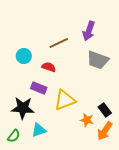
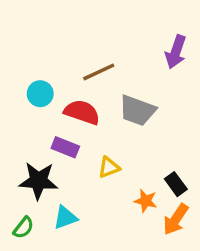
purple arrow: (89, 31) -> (176, 52), moved
gray trapezoid: (98, 60) -> (137, 110), moved
red semicircle: (49, 67) -> (82, 112), size x1.5
yellow triangle: (65, 100) -> (109, 167), size x0.6

